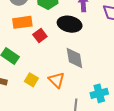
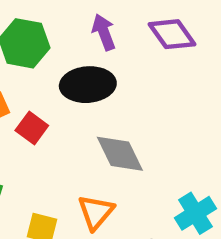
orange triangle: (57, 80) -> (96, 212), turned 42

